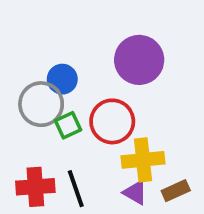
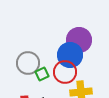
blue circle: (62, 79) -> (70, 55), moved, size x1.6

